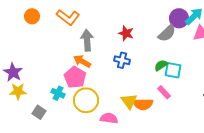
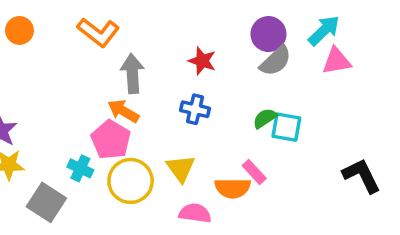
orange circle: (32, 16) -> (19, 30), moved
purple circle: (179, 18) -> (268, 34), moved
pink rectangle: (164, 92) -> (254, 172), moved
yellow triangle: (129, 101) -> (181, 168), moved
gray square: (39, 112) -> (46, 202), size x1.5
pink semicircle: (109, 118) -> (195, 213), moved

